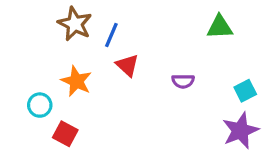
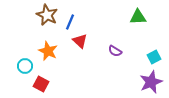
purple semicircle: (183, 81) -> (115, 51), turned 32

